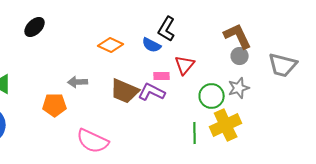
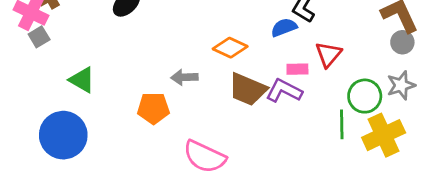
orange diamond: (111, 45) -> (230, 48), moved
blue semicircle: (152, 45) -> (284, 27), turned 132
green line: (195, 133) -> (342, 124), moved

